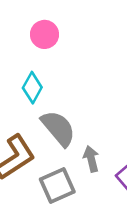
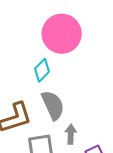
pink circle: (44, 34) -> (62, 34), size x1.8

